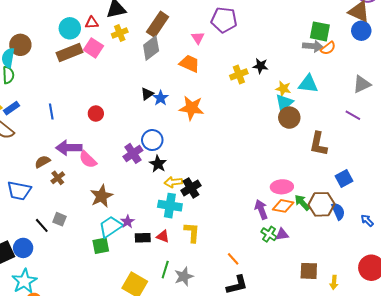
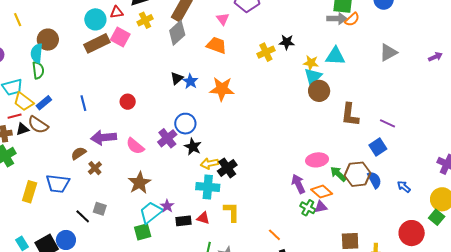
purple line: (353, 115) -> (387, 123), moved
pink semicircle: (88, 160) -> (135, 146), moved
orange diamond: (283, 206) -> (322, 192), moved, turned 35

